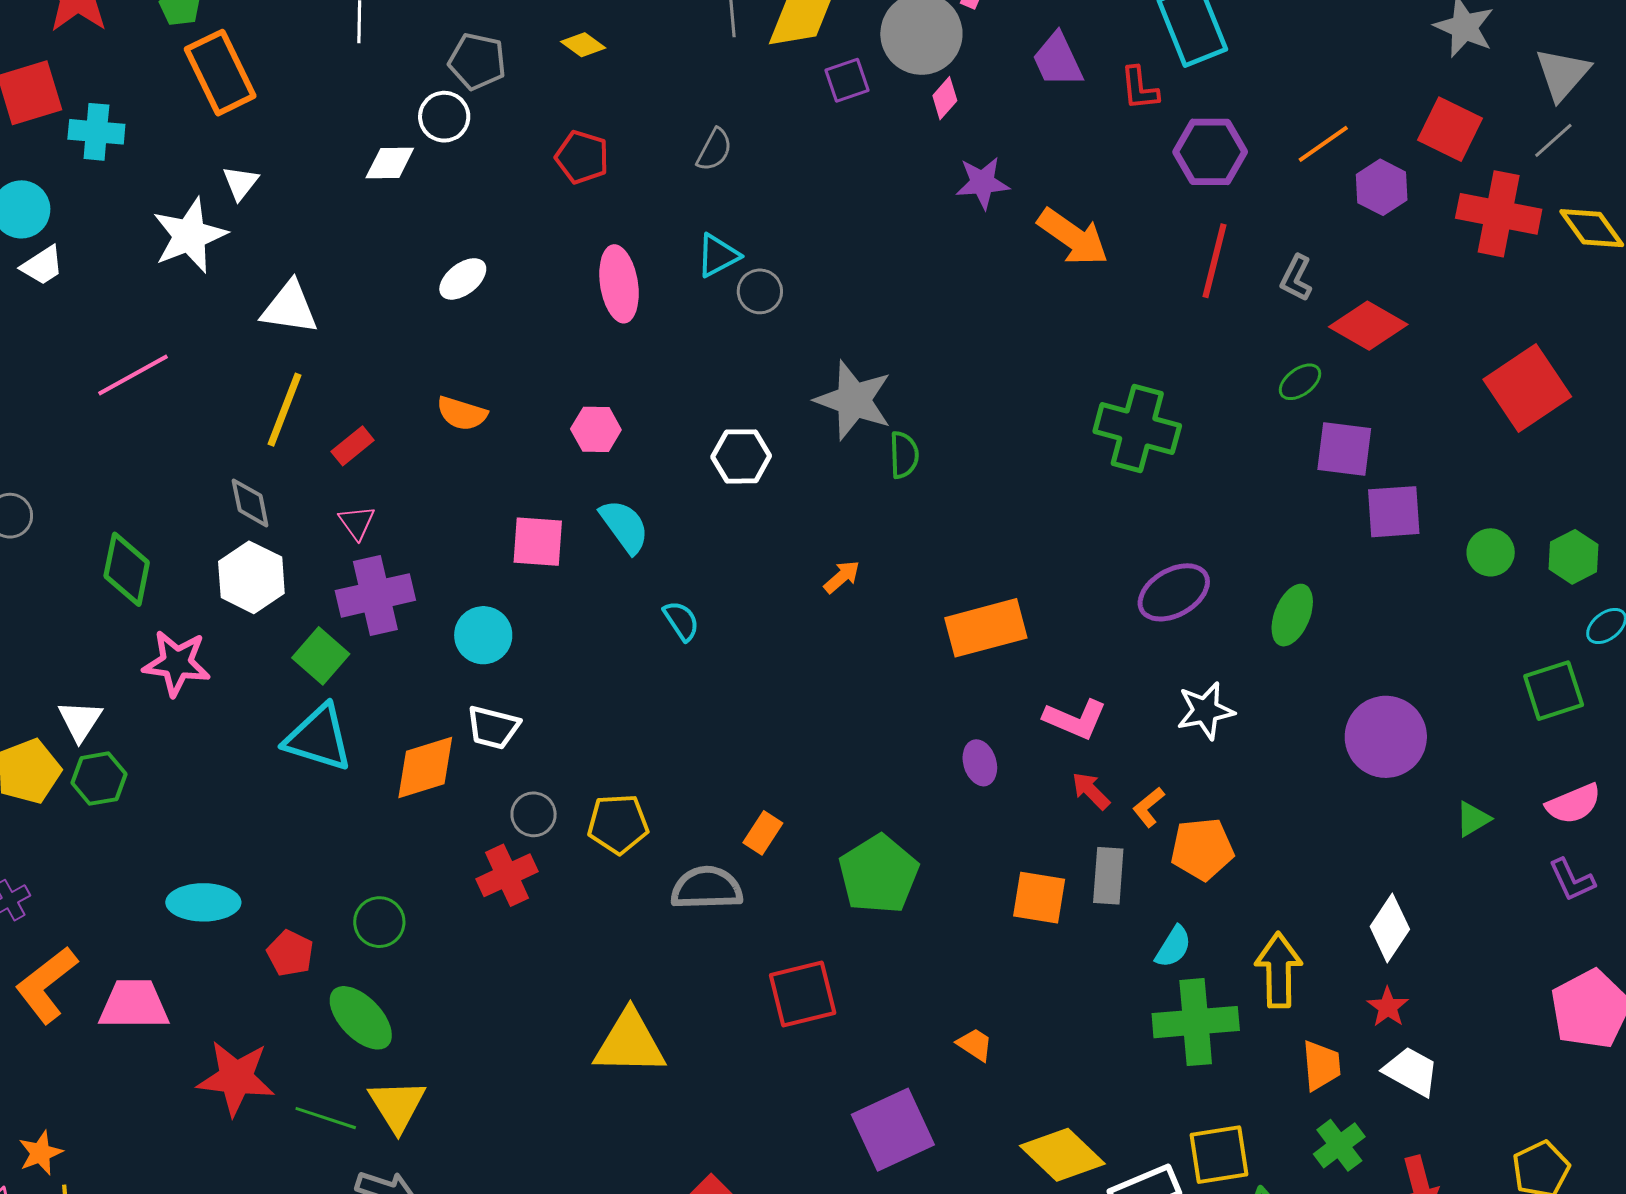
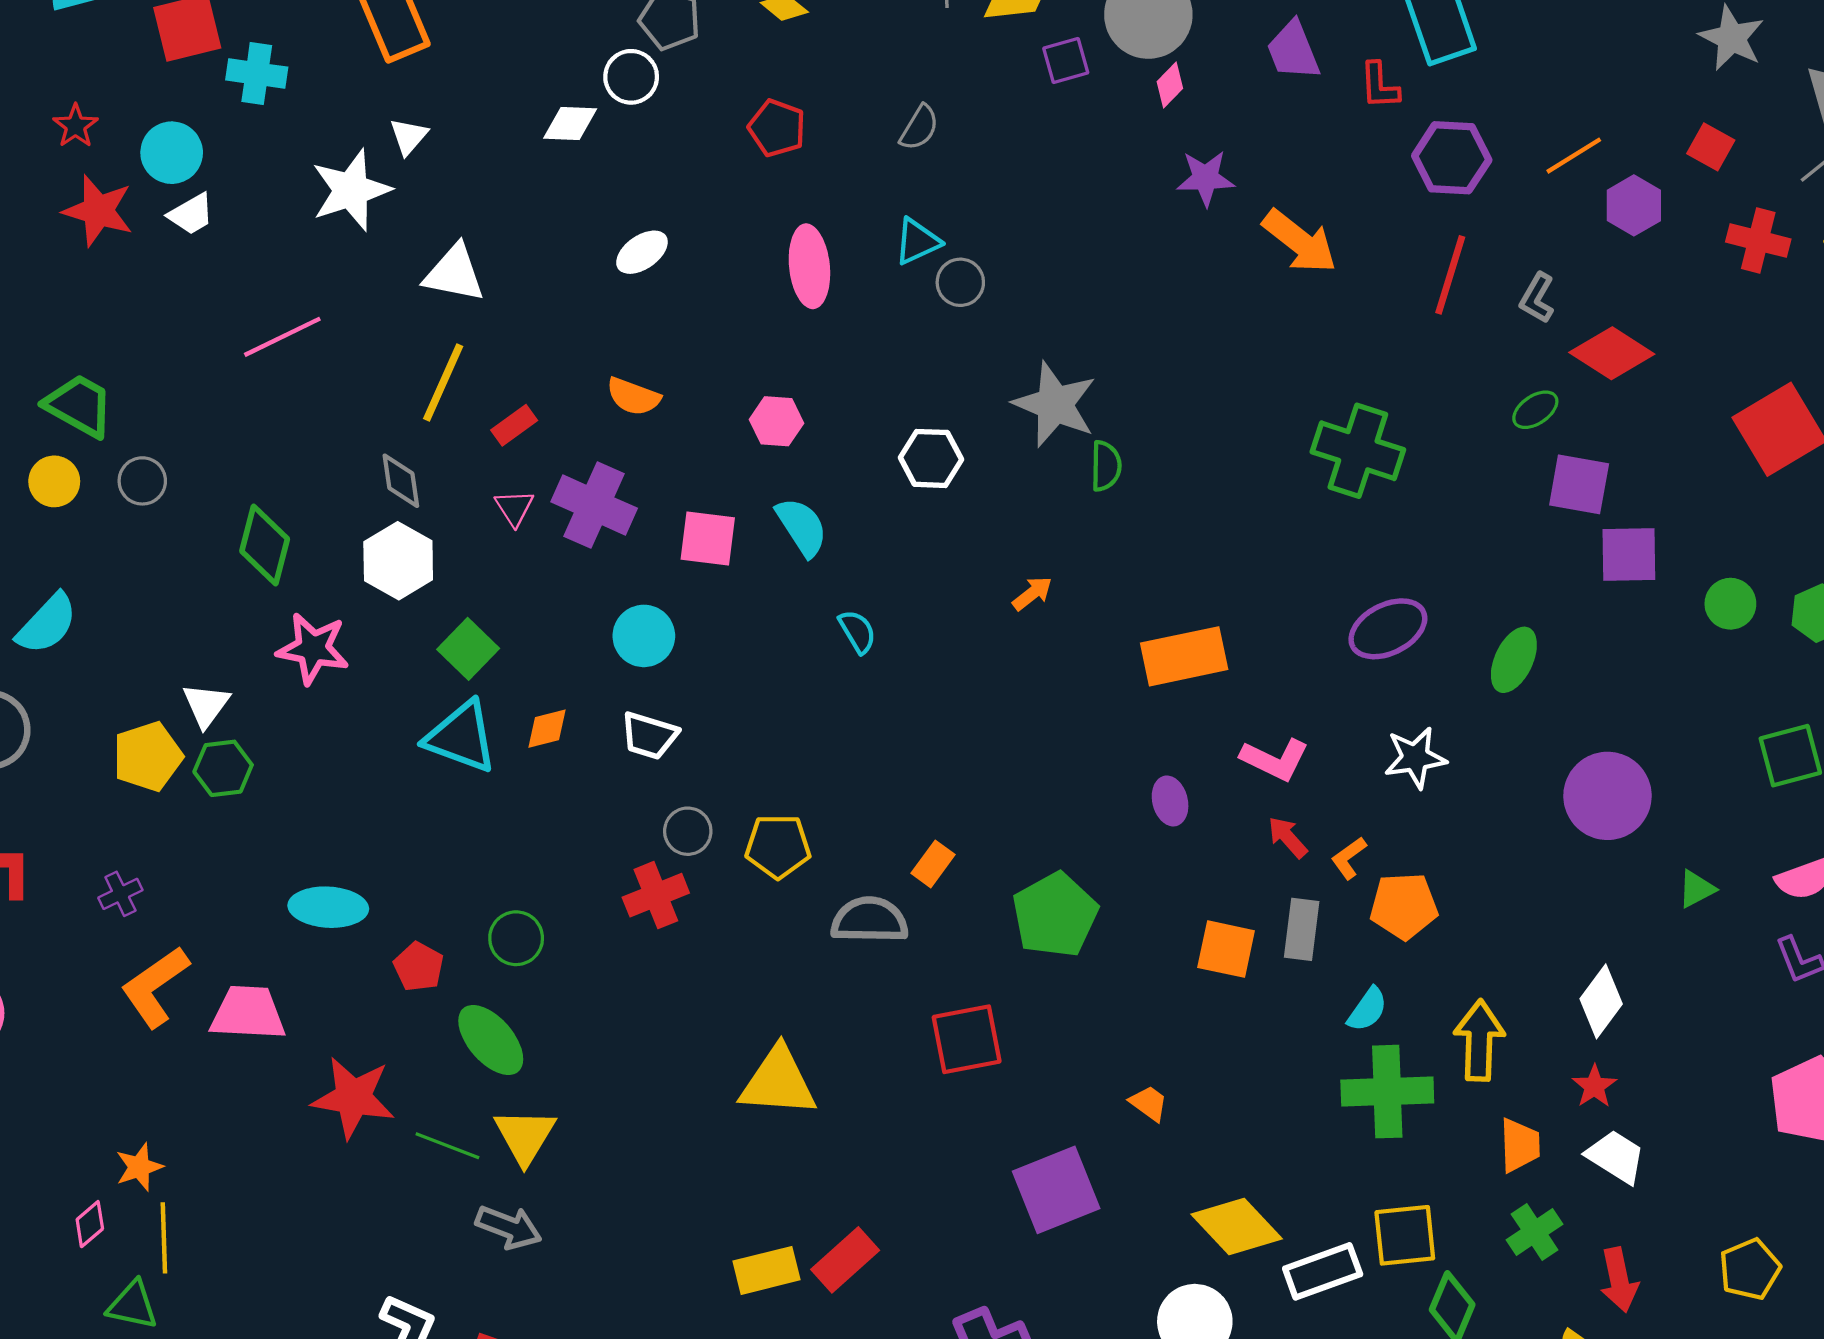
red square: (1450, 129) -> (1711, 147), size x0.7
red cross: (1499, 214) -> (1758, 240), size x0.7
purple cross: (375, 595) -> (594, 505), moved, turned 34
orange diamond: (425, 768) -> (547, 729), moved, size x0.6

